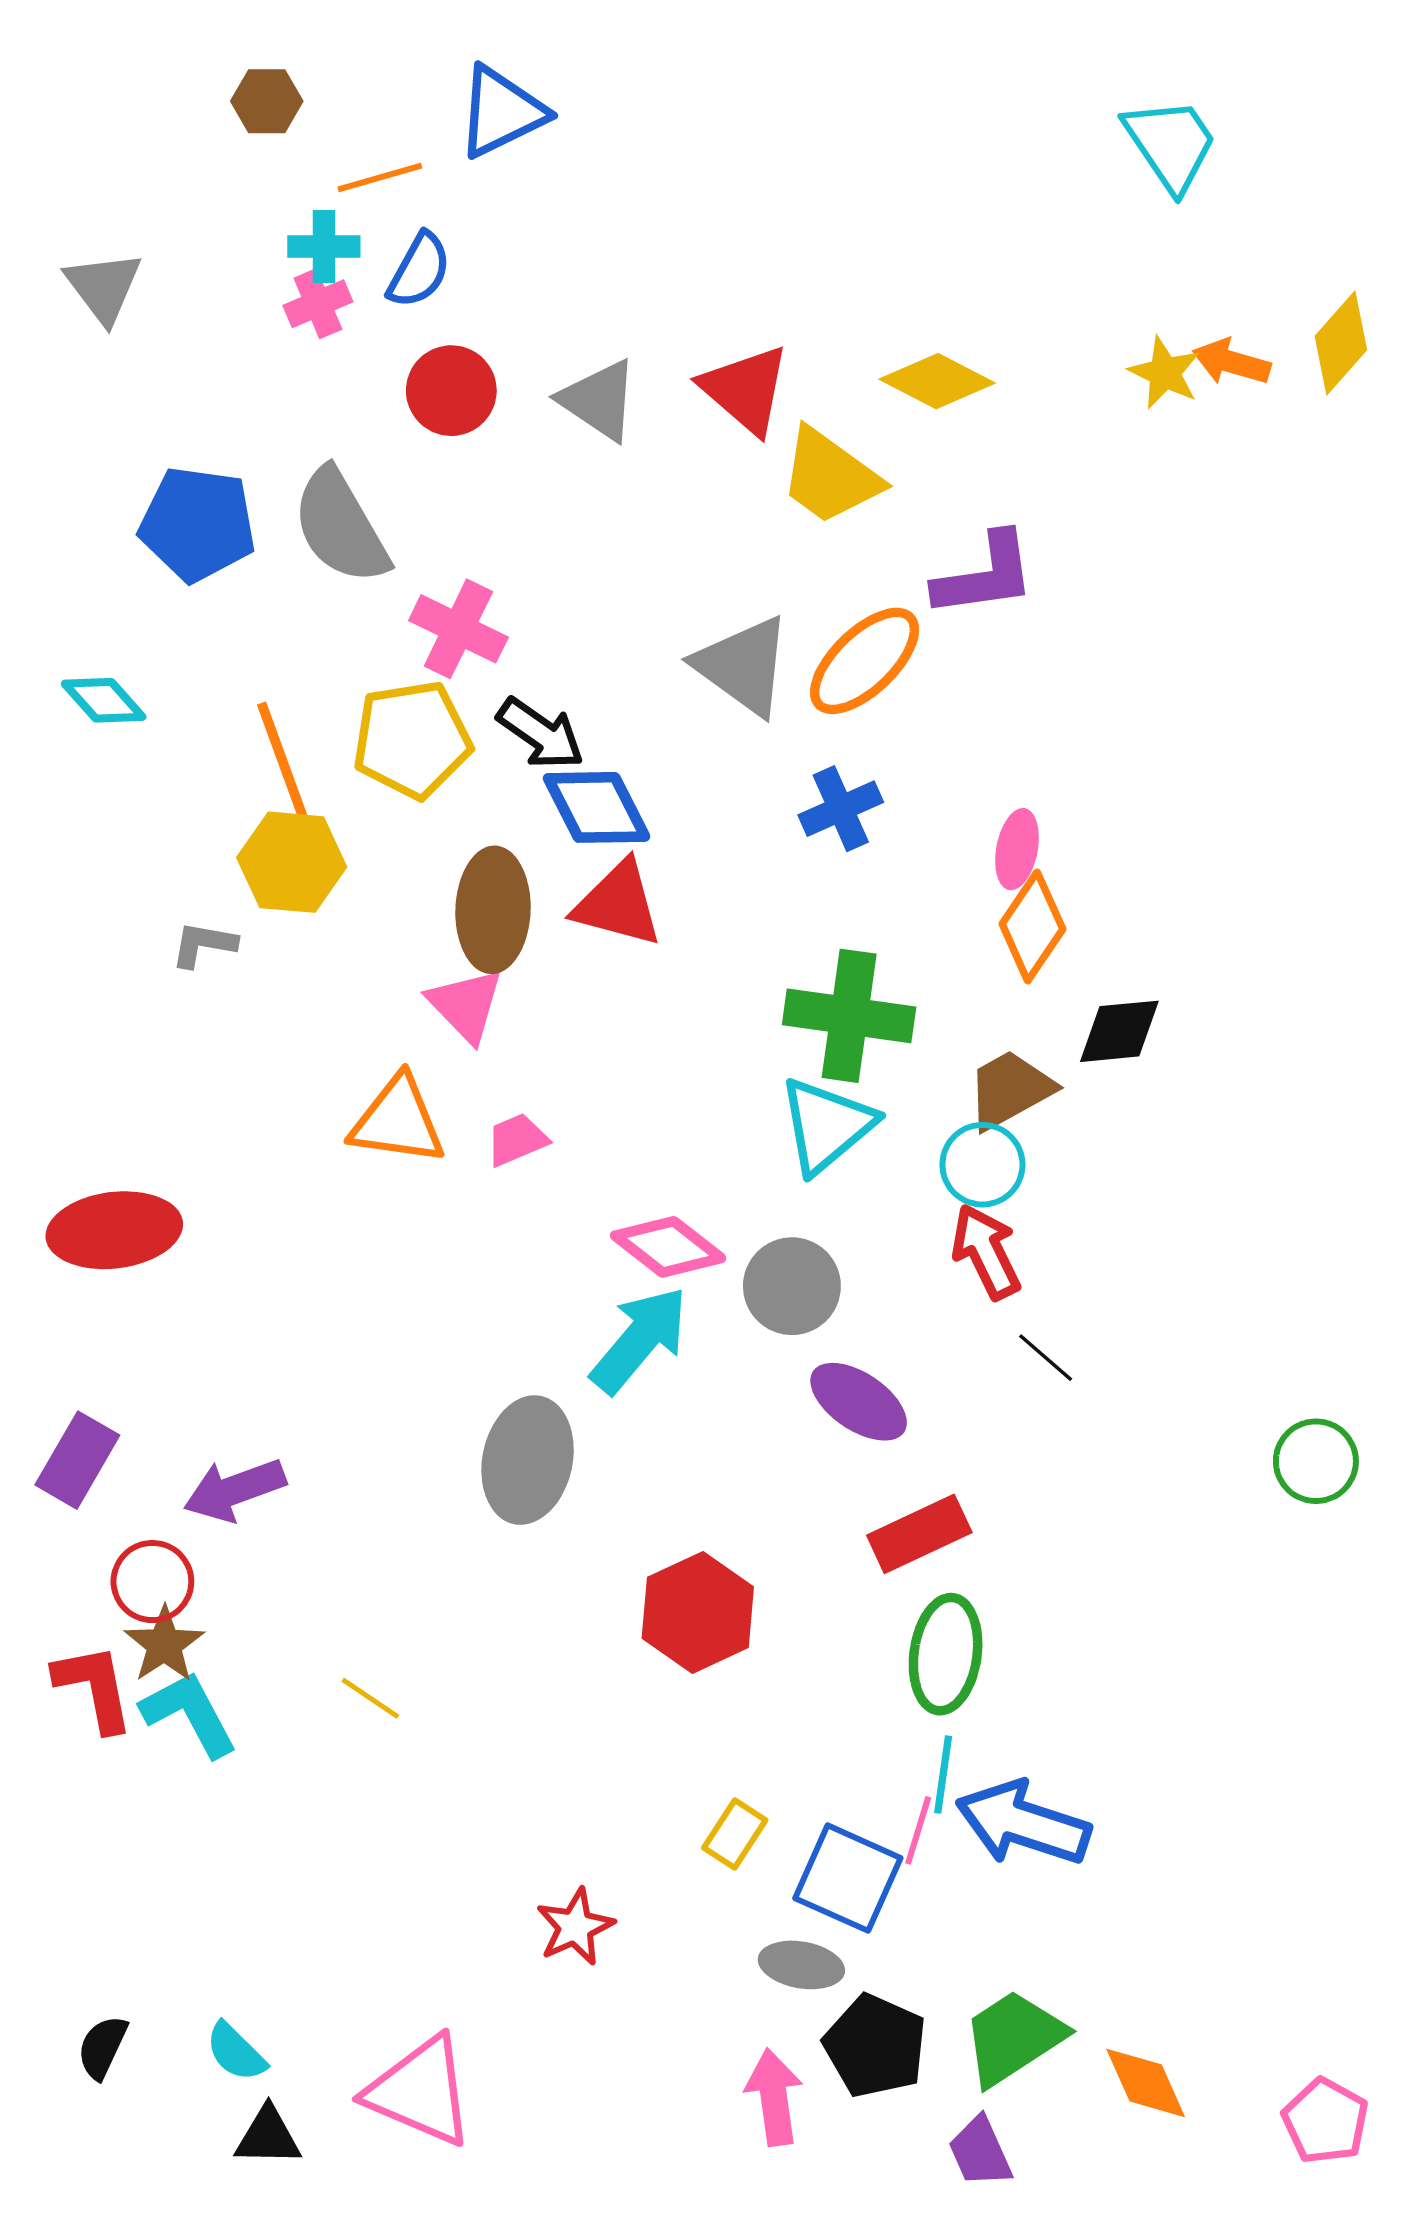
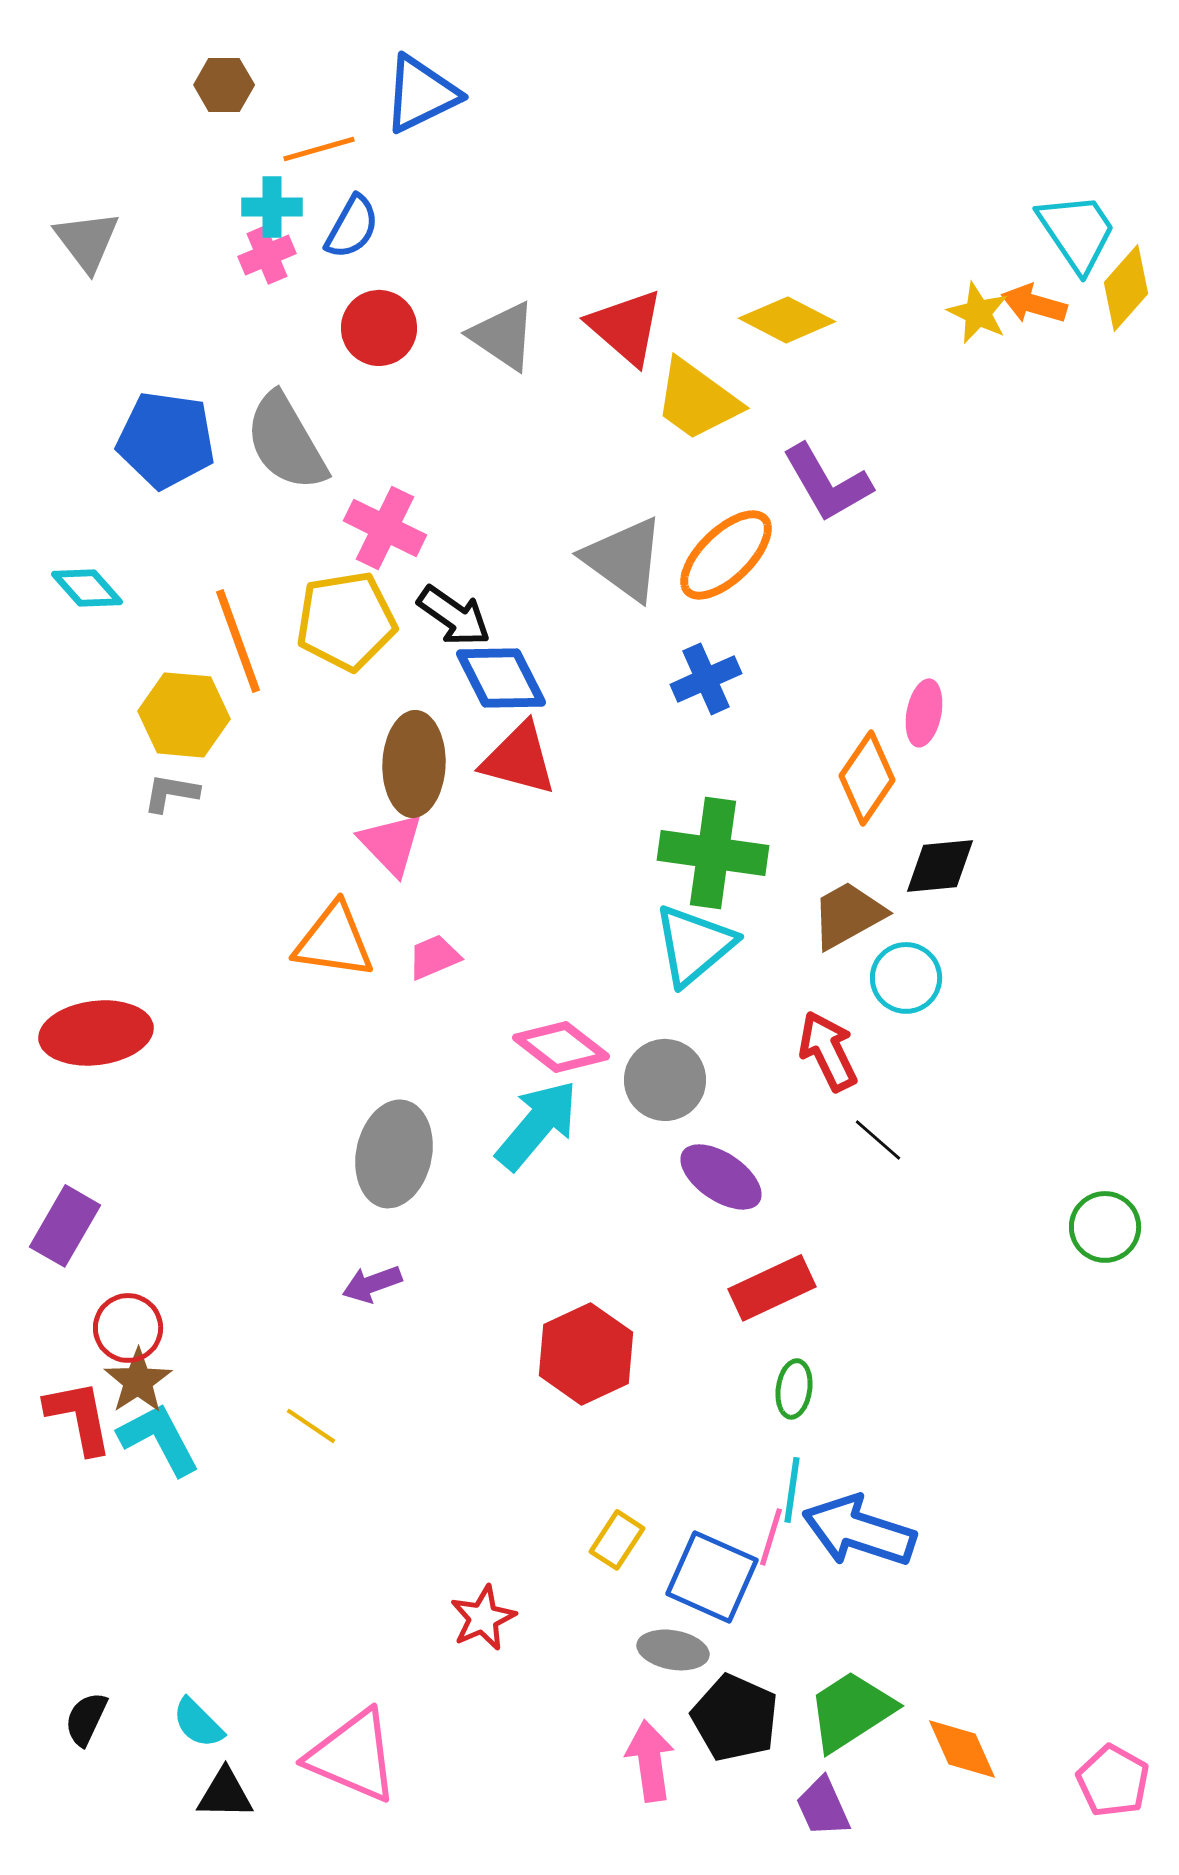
cyan trapezoid: (1171, 144) -> (1077, 232), moved
purple L-shape: (985, 575) -> (827, 483), turned 68
pink ellipse: (1017, 849) -> (924, 713), moved
yellow hexagon: (292, 862) -> (184, 715), moved
cyan circle: (982, 1165) -> (906, 978), moved
gray ellipse: (528, 1460) -> (394, 1154), moved
purple arrow: (235, 1490) -> (372, 1284), moved, size x0.7
green ellipse: (946, 1654) -> (794, 1389), size x0.6

